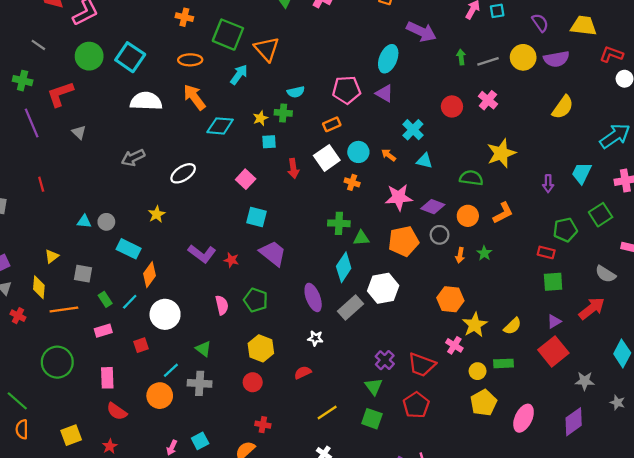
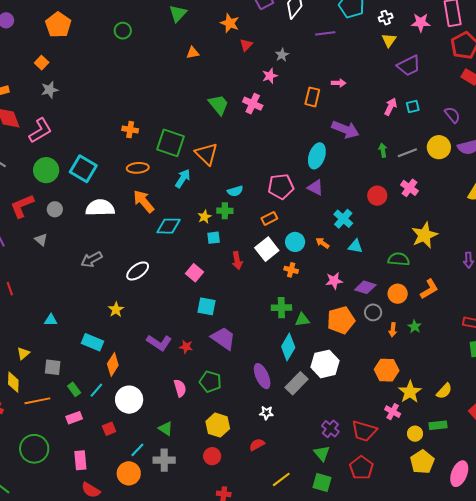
pink star: (399, 197) -> (334, 281), size x0.7
gray circle: (106, 222) -> (55, 209), moved

